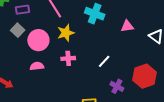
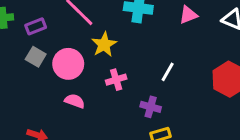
pink semicircle: (37, 66) -> (75, 101), turned 40
purple cross: (117, 86) -> (151, 107), moved

